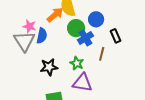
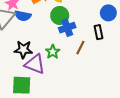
blue circle: (96, 19) -> (108, 13), moved
blue semicircle: (42, 36) -> (23, 16), turned 77
purple triangle: (82, 83) -> (35, 64), moved

